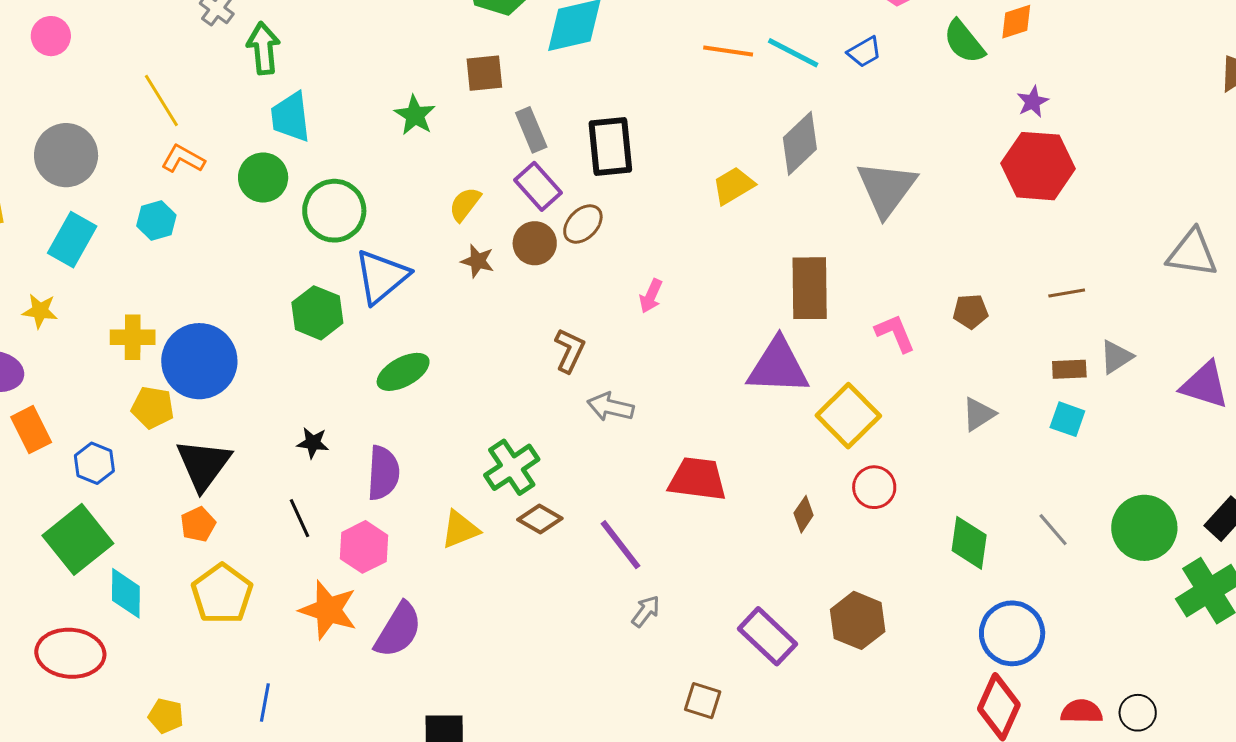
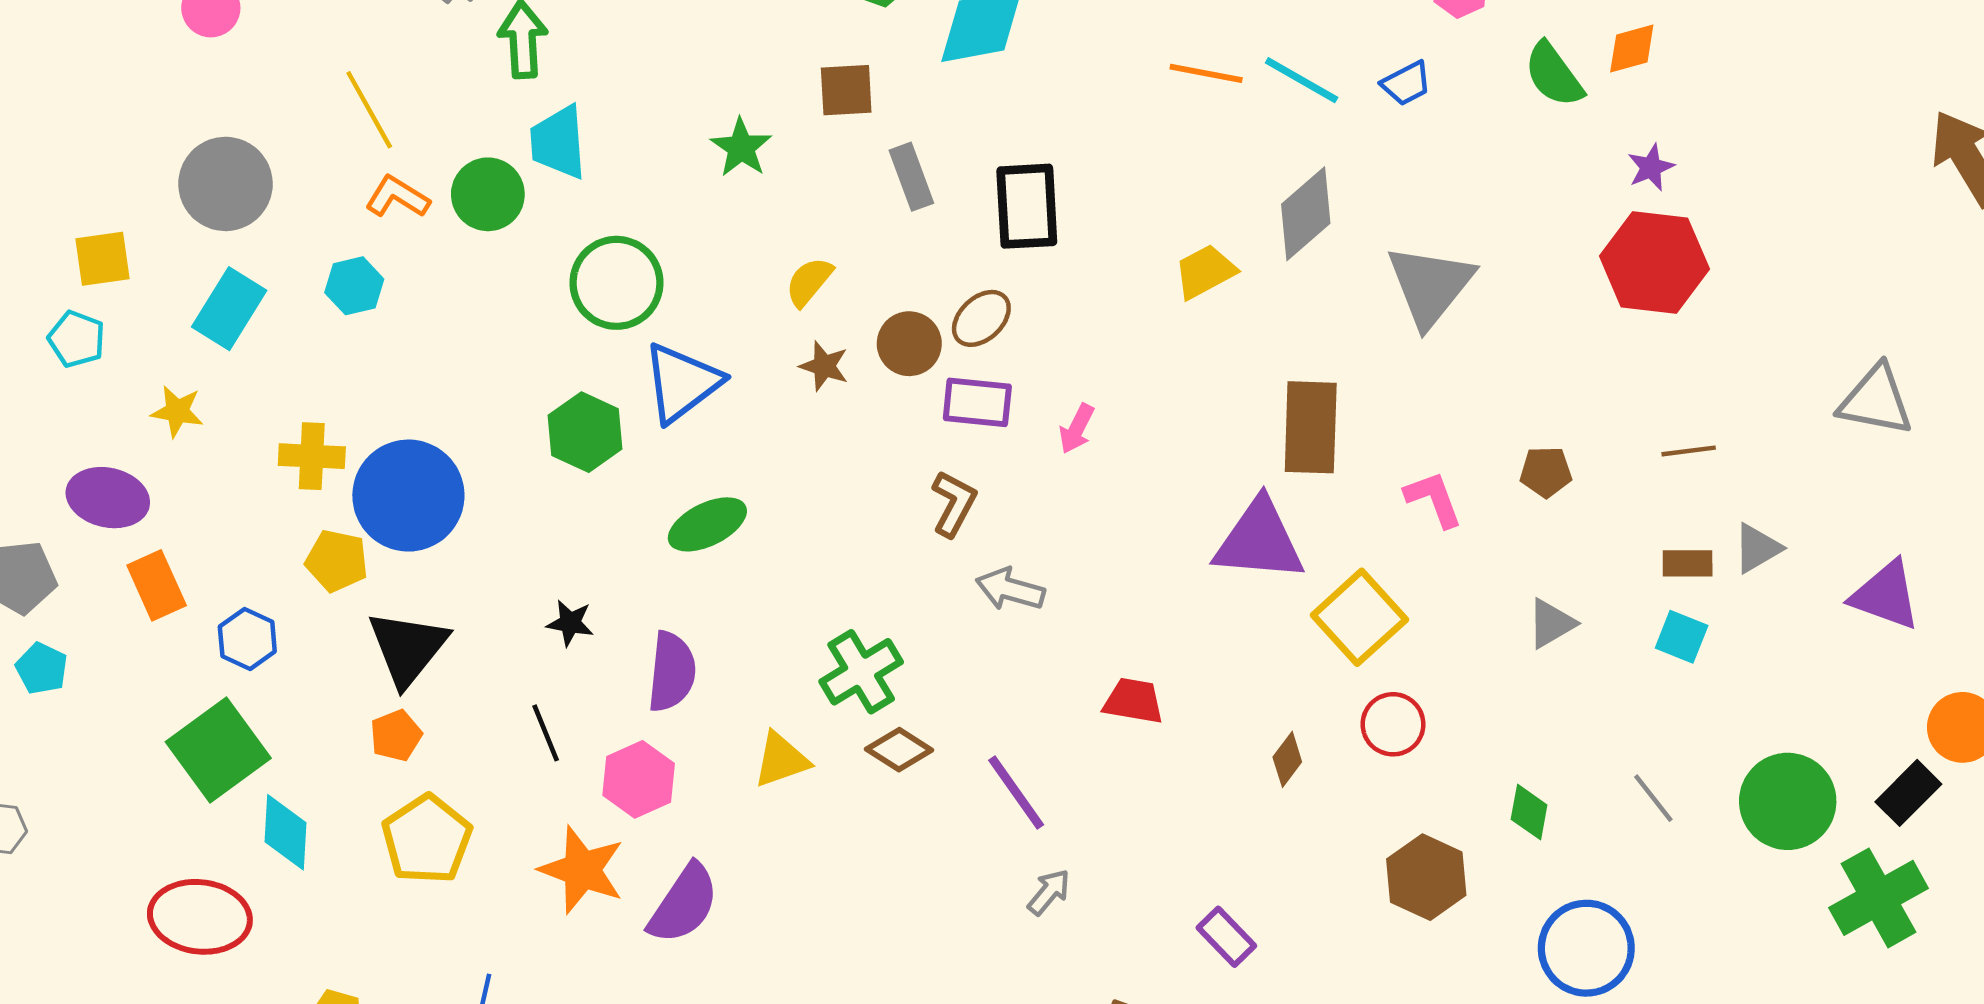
green circle: (263, 178) -> (488, 194), moved
purple rectangle: (538, 186) -> (977, 402), moved, turned -45
red trapezoid: (697, 479) -> (1133, 701), size x0.7
green diamond: (969, 543) -> (1529, 812), size x0.7
brown hexagon: (858, 620) -> (1426, 877), moved
purple rectangle: (767, 636) -> (1226, 937), size x0.7

